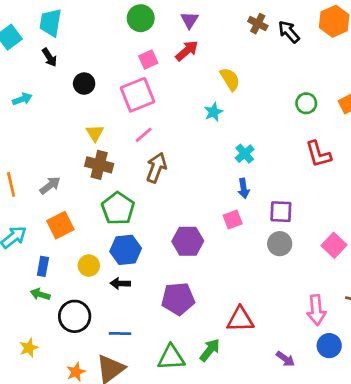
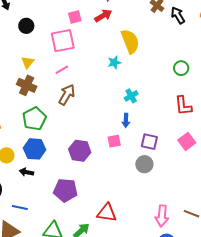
yellow semicircle: (230, 79) -> (130, 41), size x1.4
pink square: (334, 245) -> (187, 141), moved

